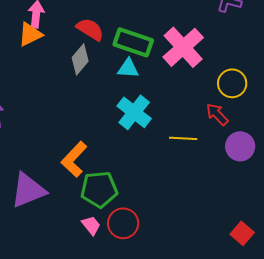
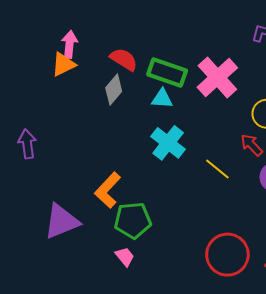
yellow line: (183, 138) -> (217, 169), turned 36
red circle: (123, 223) -> (227, 255), moved, size x1.4

